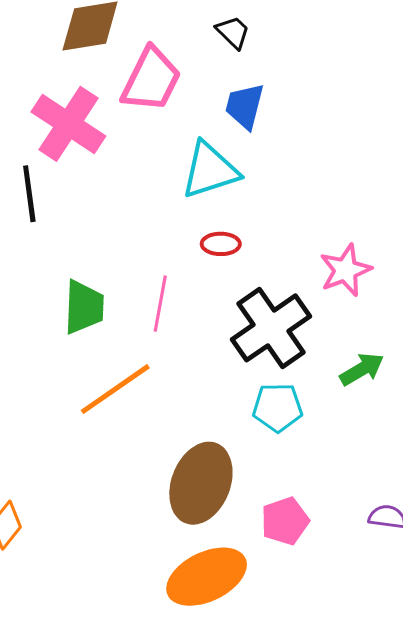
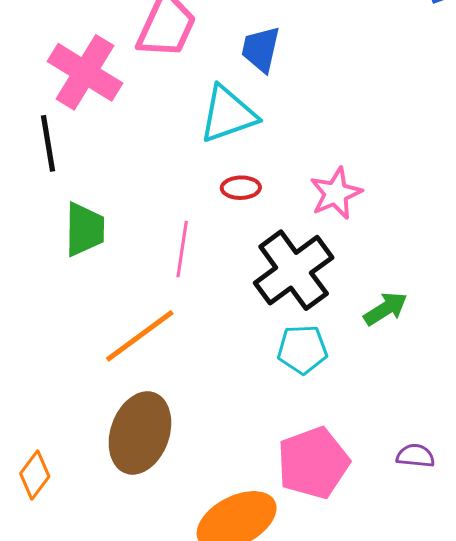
pink star: (345, 270) -> (336, 193), moved
green trapezoid: (84, 307) -> (85, 229), moved
brown ellipse: (201, 483) -> (140, 433), moved
pink pentagon: (285, 521) -> (313, 463), size x1.5

